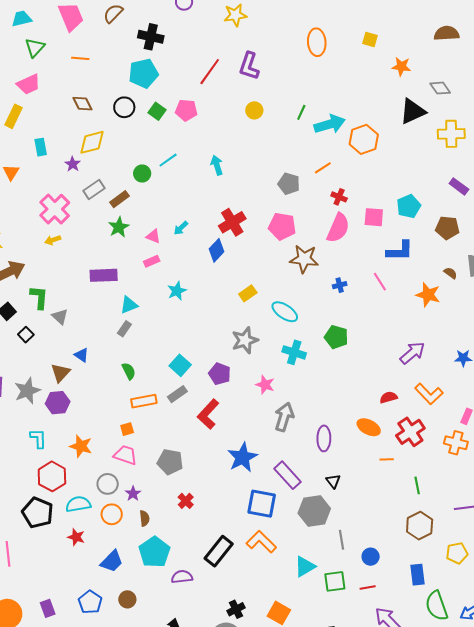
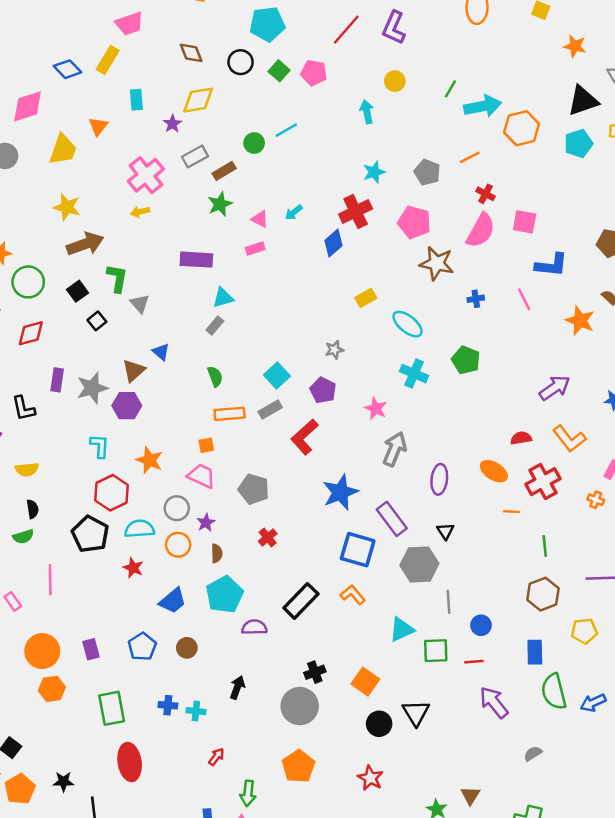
cyan arrow: (217, 165) -> (367, 112), moved
cyan pentagon: (409, 206) -> (578, 143), moved
cyan star: (177, 291) -> (374, 172), moved
gray star: (245, 340) -> (334, 350), moved, size x0.6
orange cross: (456, 443) -> (596, 500), size x0.6
orange L-shape: (261, 542) -> (353, 595), size x0.7

